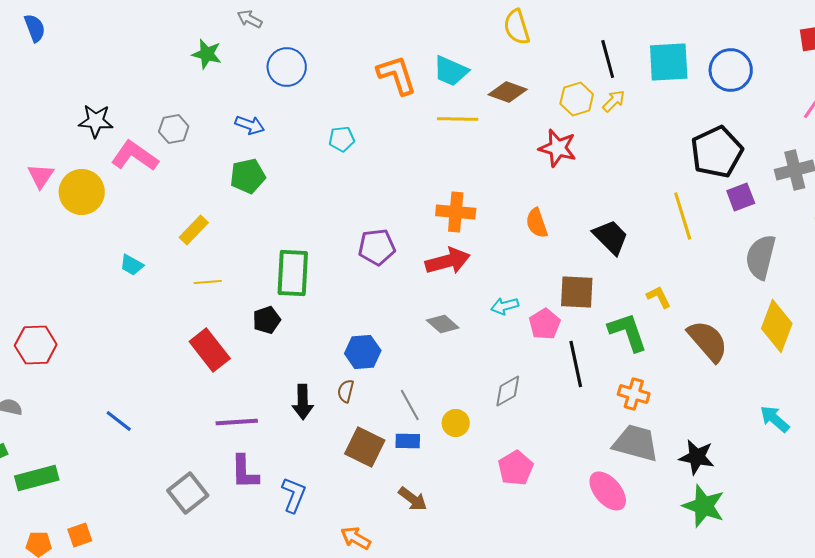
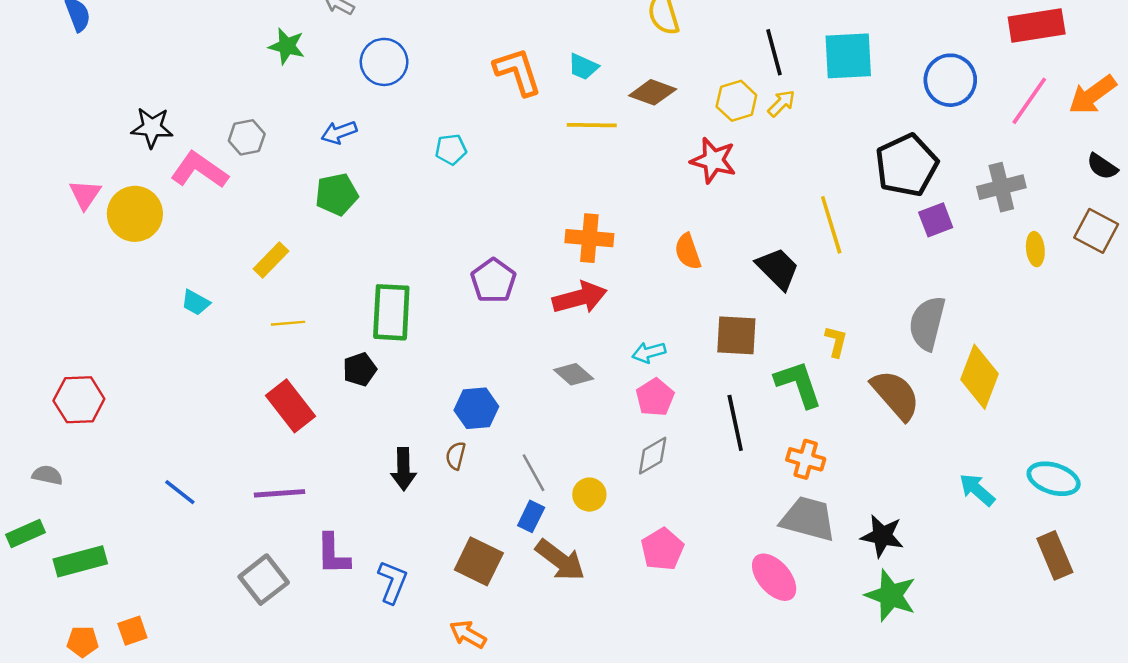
blue circle: (731, 70) -> (950, 80), moved
cyan trapezoid: (451, 71) -> (583, 67), size x0.7
blue arrow: (250, 125) -> (339, 132), turned 140
yellow line: (683, 216) -> (831, 225), moved
purple pentagon: (377, 247) -> (493, 281), turned -30
gray semicircle: (761, 257) -> (927, 323), moved
yellow L-shape: (659, 297) -> (836, 341), turned 40
pink pentagon: (545, 324) -> (655, 397), moved
purple line: (237, 422) -> (279, 493), moved
blue rectangle: (408, 441) -> (531, 516), turned -65
brown square: (365, 447) -> (479, 561), moved
brown arrow: (413, 499) -> (560, 560), moved, size x1.4

